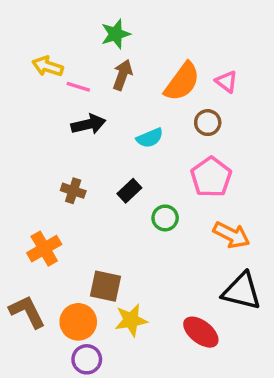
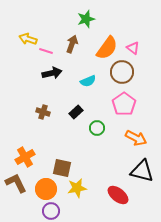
green star: (116, 34) -> (86, 19), moved
brown circle: (208, 123) -> (122, 72), size x1.5
orange cross: (44, 249) -> (25, 157), moved

